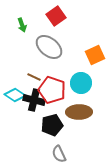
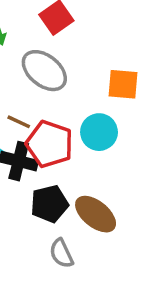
orange square: (95, 55) -> (123, 84), turned 30
brown ellipse: (79, 112) -> (96, 214), moved, turned 40

